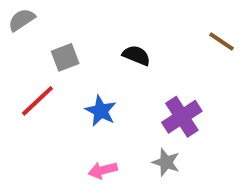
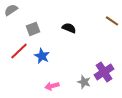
blue star: (101, 111) -> (42, 56), moved
purple cross: (182, 117) -> (104, 72), moved

